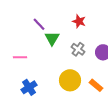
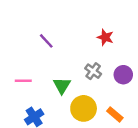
red star: (79, 21) -> (105, 37), moved
green triangle: (52, 38) -> (62, 86), moved

